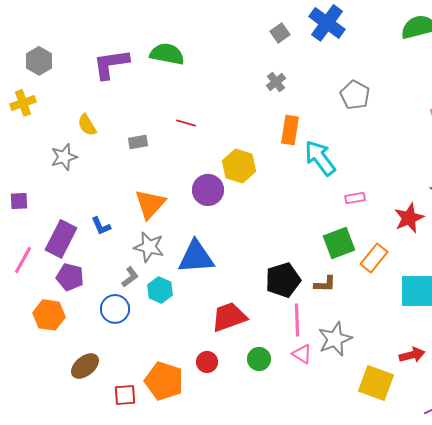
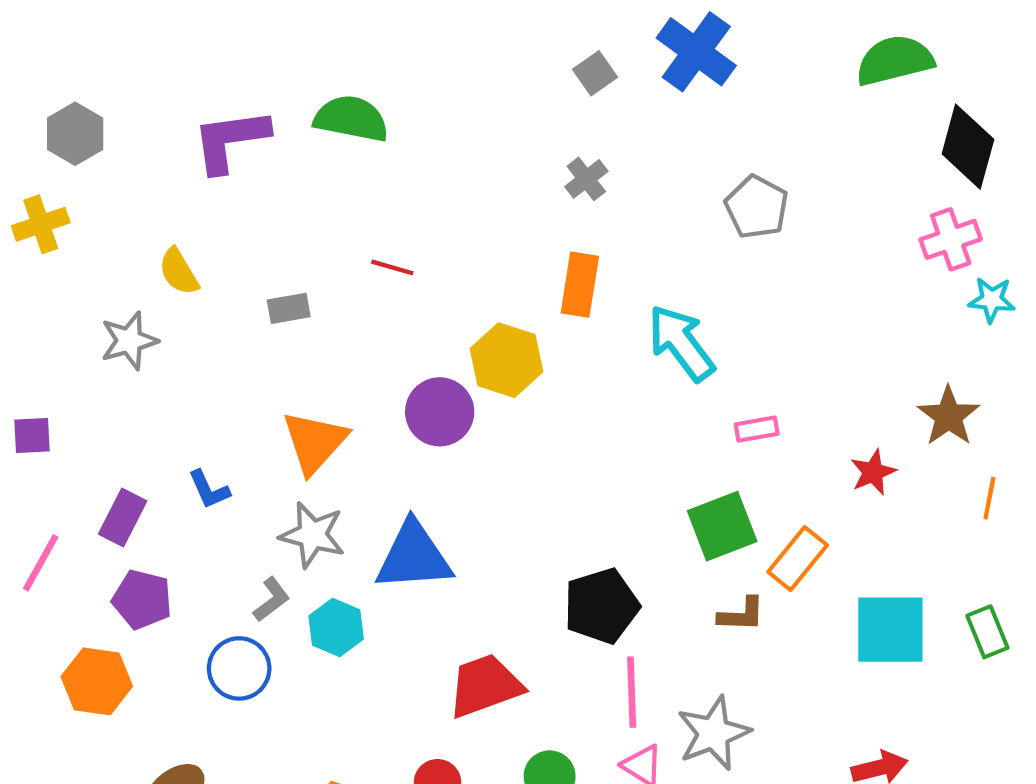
orange rectangle: (290, 130) -> (580, 285), moved
red star: (409, 218) -> (873, 472), size x0.7
purple rectangle: (61, 239) -> (123, 518), size x0.7
brown L-shape: (325, 284) -> (742, 615), moved

